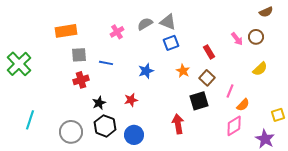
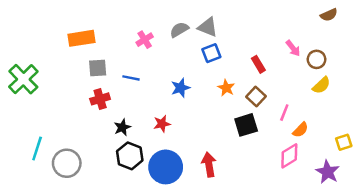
brown circle: (256, 37) -> (317, 59), moved
red arrow: (178, 124) -> (209, 164), moved
gray circle: (71, 132) -> (67, 163), moved
blue circle: (134, 135) -> (166, 167), size x1.4

